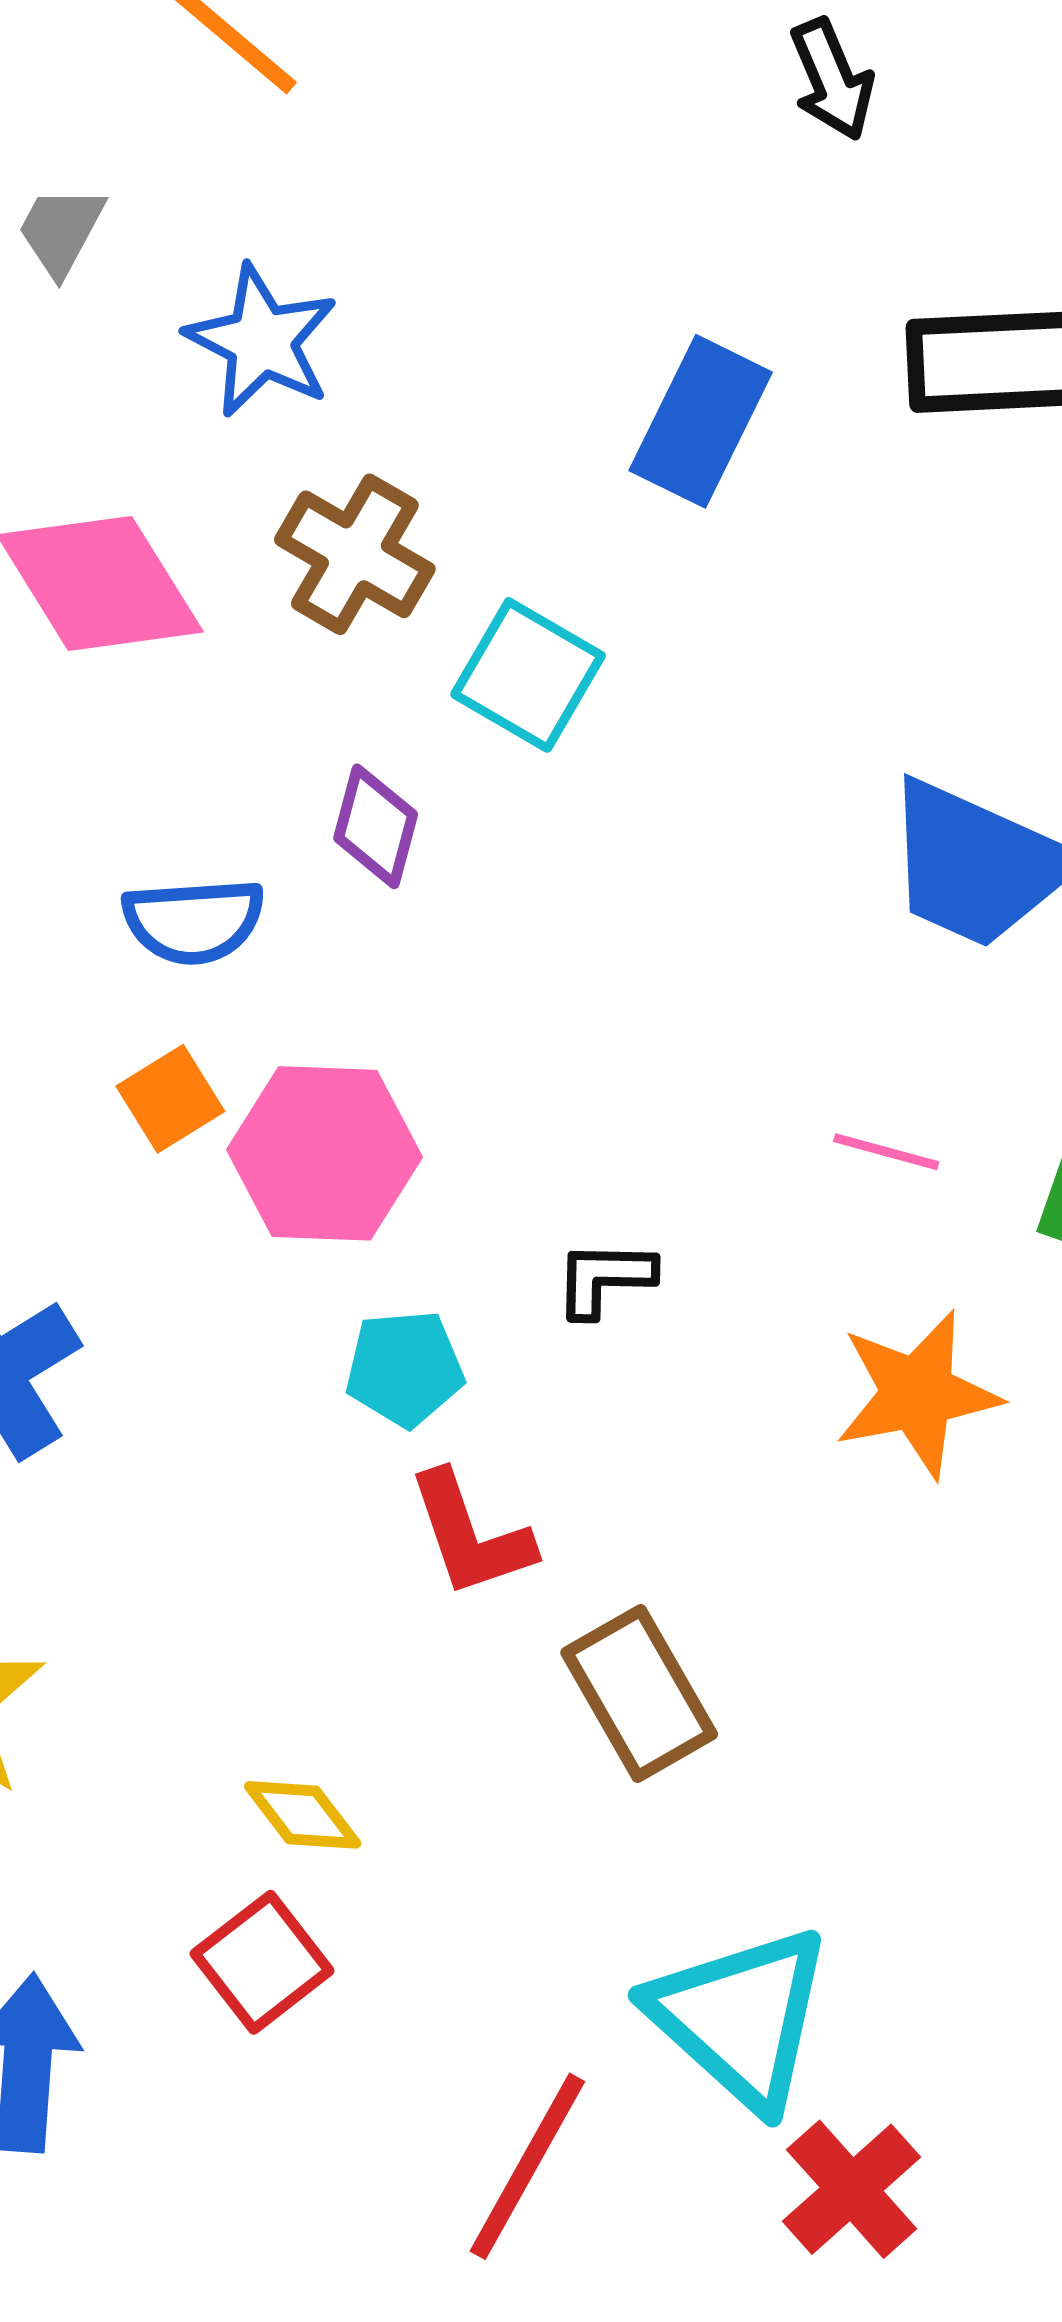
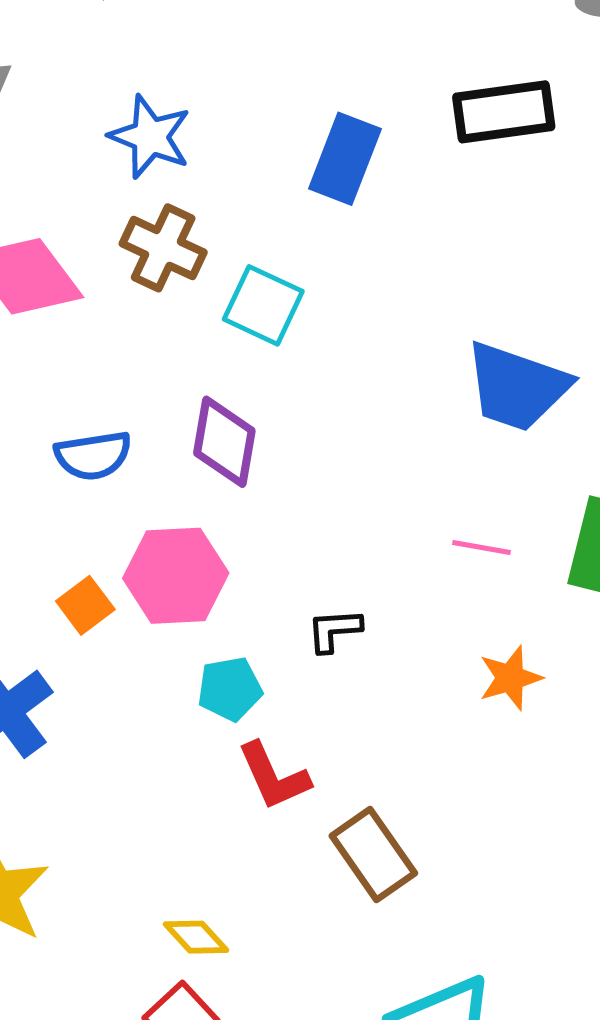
blue star: (262, 341) -> (150, 137), moved
purple diamond: (376, 826) -> (224, 442), moved, size x1.4
orange square: (170, 1099) -> (85, 605), moved
orange star: (917, 1394) -> (510, 678), size x0.7

